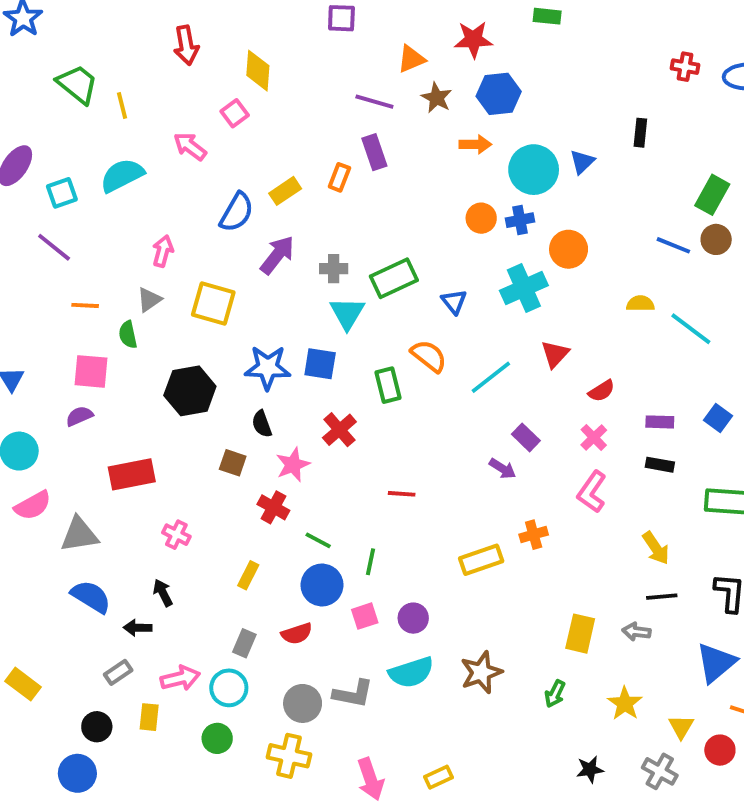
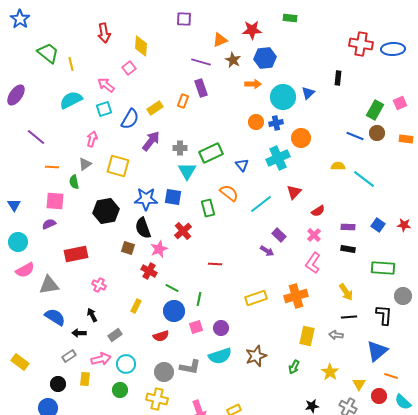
red cross: (685, 67) -> (361, 44), size x1.6
cyan square: (62, 193) -> (104, 109), moved
black semicircle: (262, 424) -> (143, 228), size x1.5
orange cross: (534, 535) -> (296, 296), moved, size x1.6
gray rectangle: (244, 643) -> (115, 335), moved, turned 32

